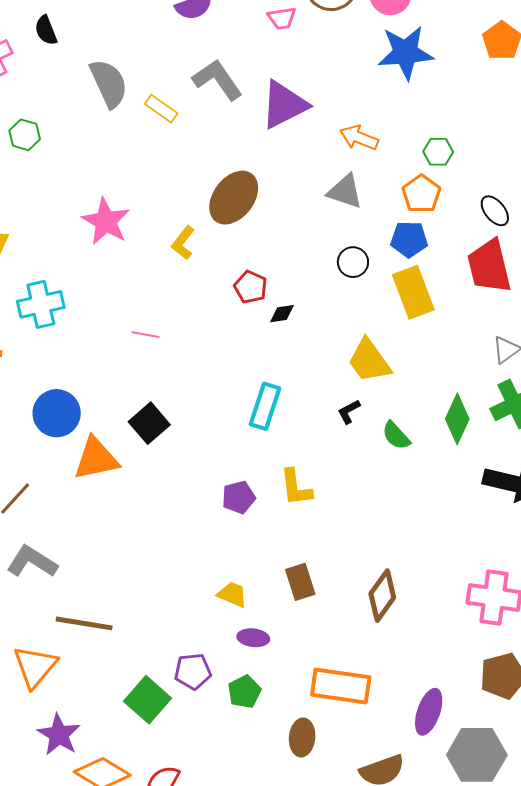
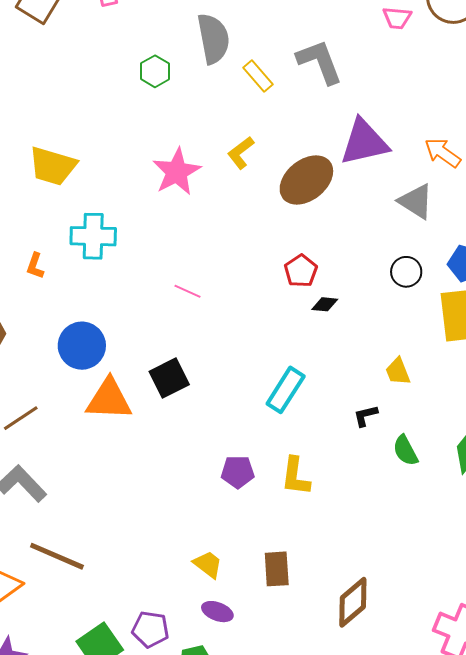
purple triangle: (284, 105) -> (364, 142), moved
green hexagon: (25, 135) -> (155, 71), moved
yellow L-shape: (183, 243) -> (241, 153), moved
yellow trapezoid: (369, 361) -> (398, 371), size x0.6

